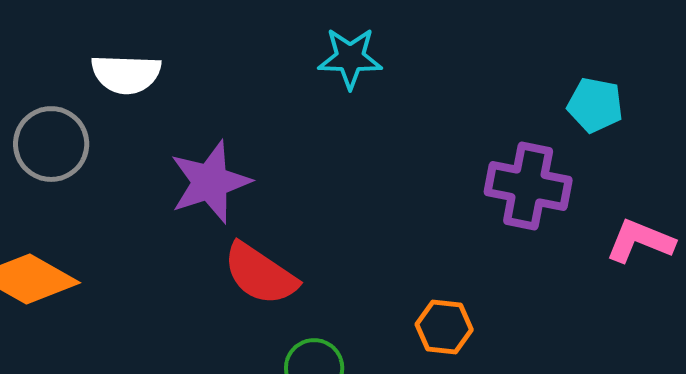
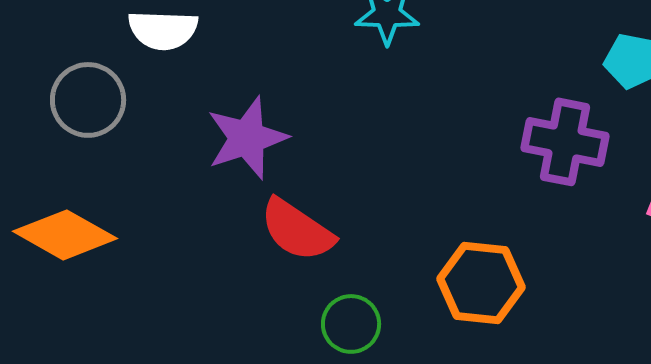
orange hexagon: (444, 327) -> (481, 283), size x1.5

